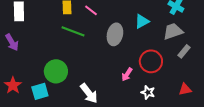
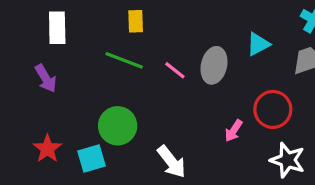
pink line: (91, 10) -> (175, 70), moved
green line: (73, 31) -> (124, 60), moved
white star: (148, 92) -> (288, 160), moved, size x1.5

